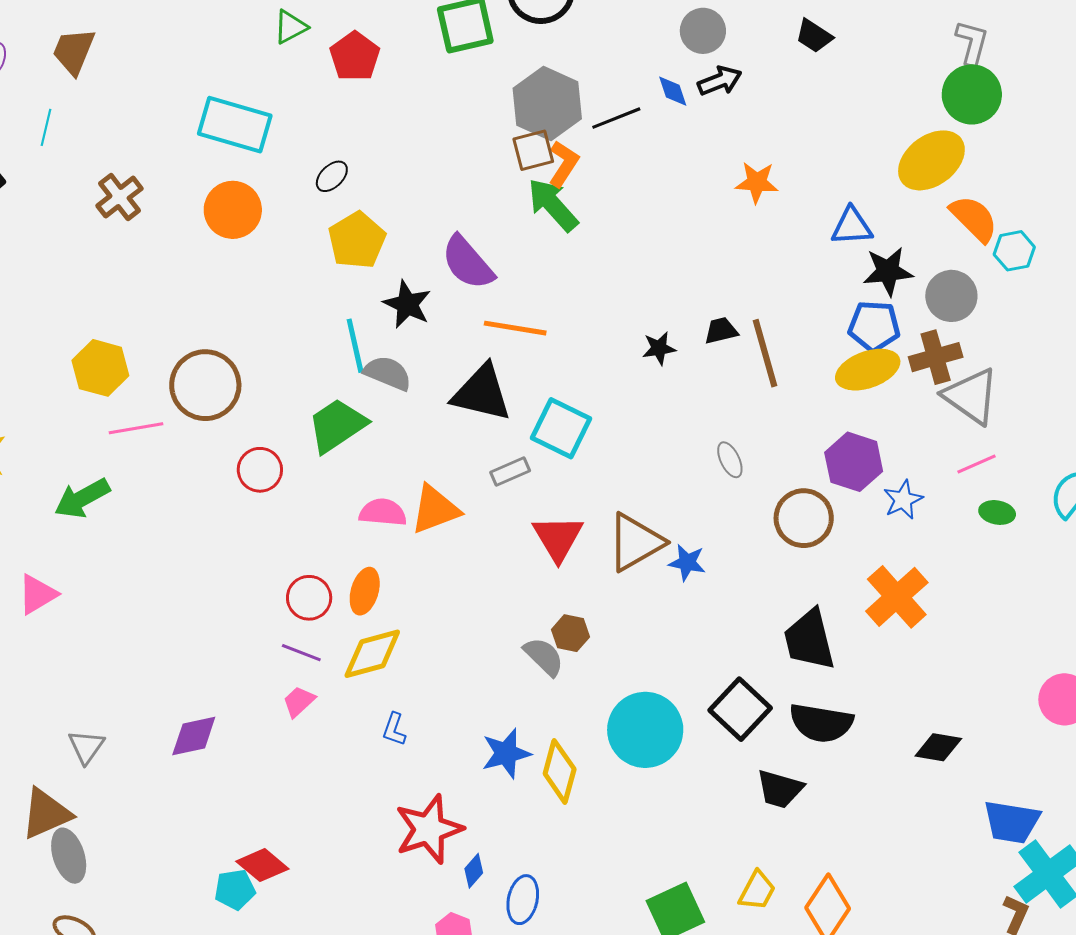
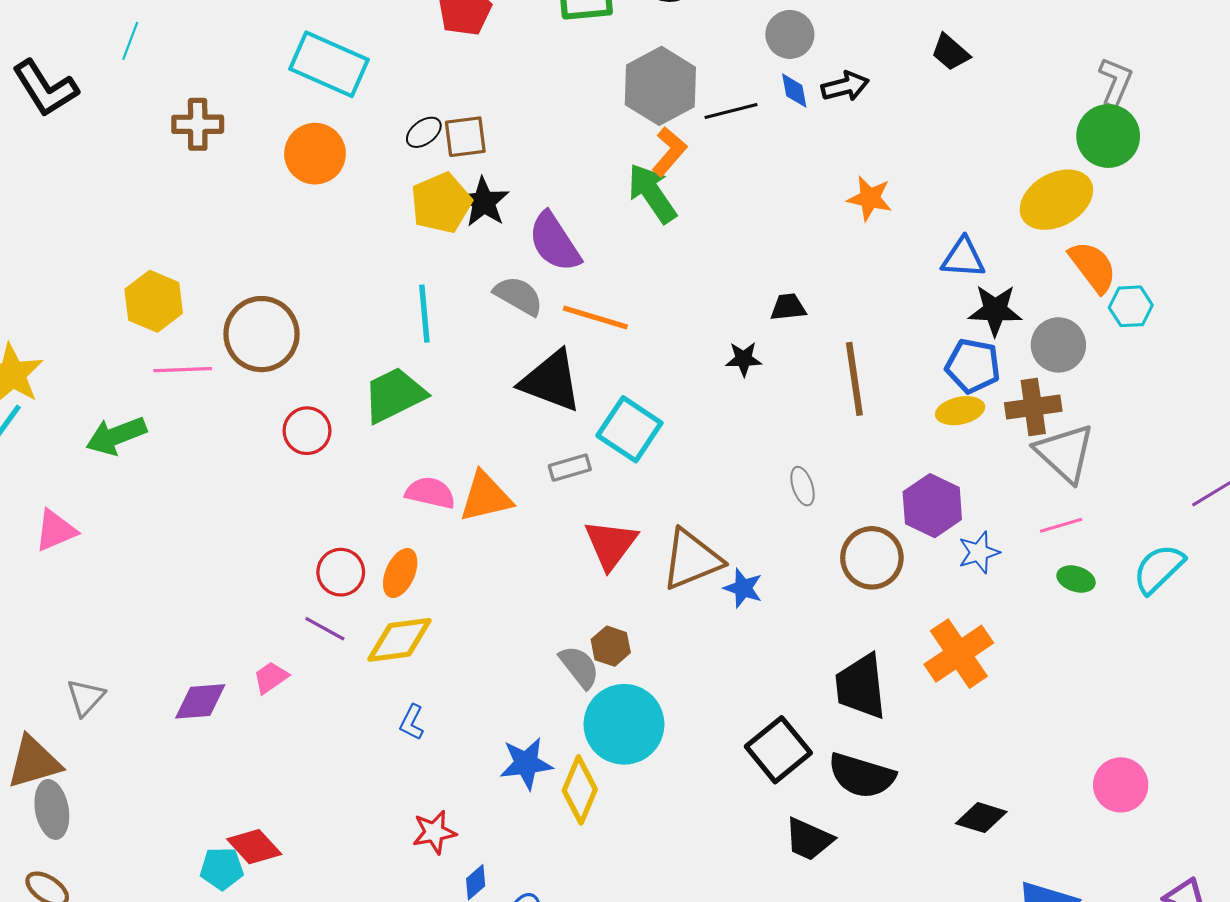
gray circle: (703, 31) -> (790, 34), moved
brown square: (533, 150) -> (465, 137), moved
brown cross: (120, 197) -> (198, 124), turned 30
black star: (407, 304) -> (484, 202), moved
black trapezoid: (721, 331) -> (788, 307), moved
yellow ellipse: (868, 370) -> (960, 411), size x0.7
gray semicircle: (388, 373) -> (518, 296), moved
pink trapezoid: (299, 702) -> (271, 678), moved
cyan circle: (645, 730) -> (624, 724), moved
red star: (429, 829) -> (434, 832), size x0.6

